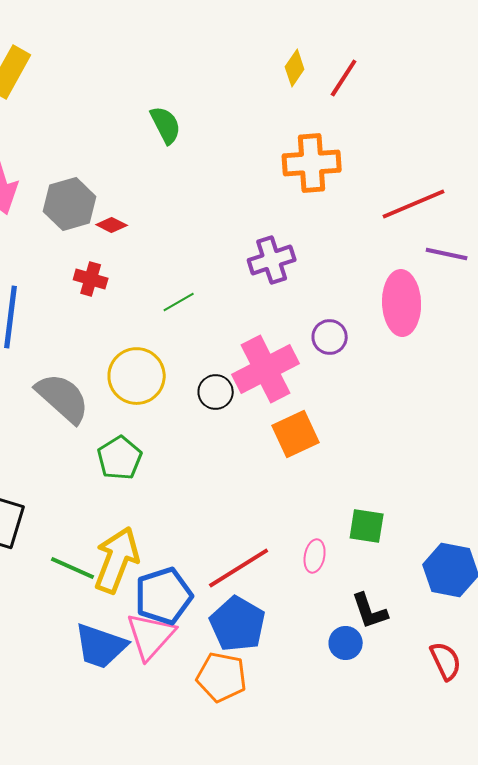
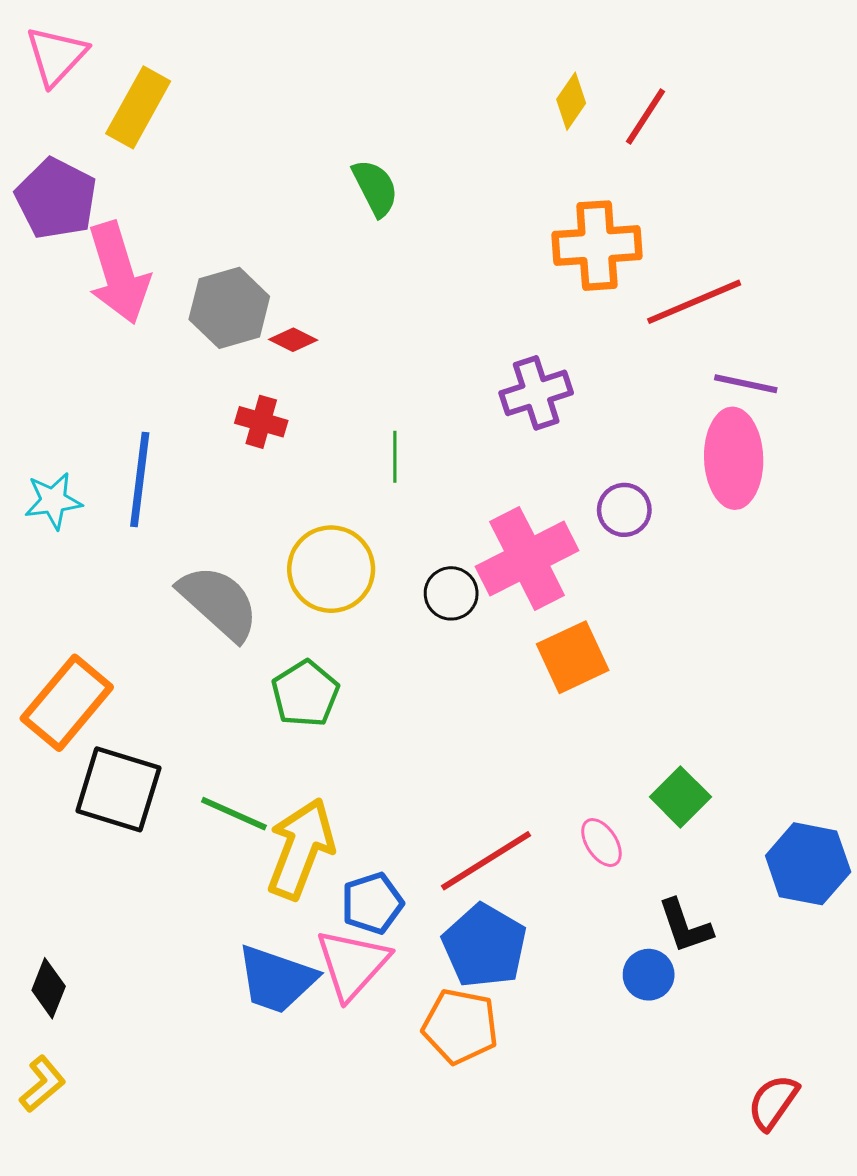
red line: (414, 204) -> (694, 302), moved
purple line: (447, 254) -> (746, 384), moved
green line: (179, 302) -> (395, 457), turned -60
green square: (367, 526) -> (680, 797), turned 36
pink ellipse: (315, 556) -> (601, 843), turned -44
green line: (73, 568) -> (234, 814), moved
blue pentagon: (164, 596) -> (372, 903), size x0.7
red semicircle: (446, 661) -> (773, 1102), moved, turned -120

